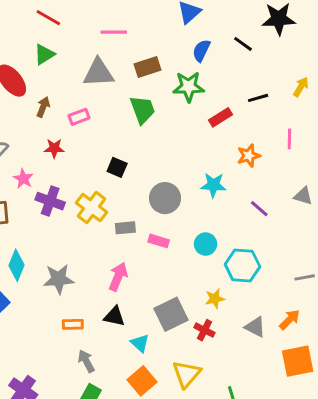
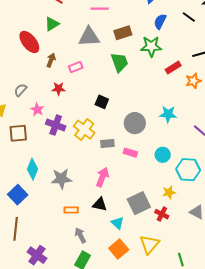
orange star: (249, 156) -> (193, 81), moved

